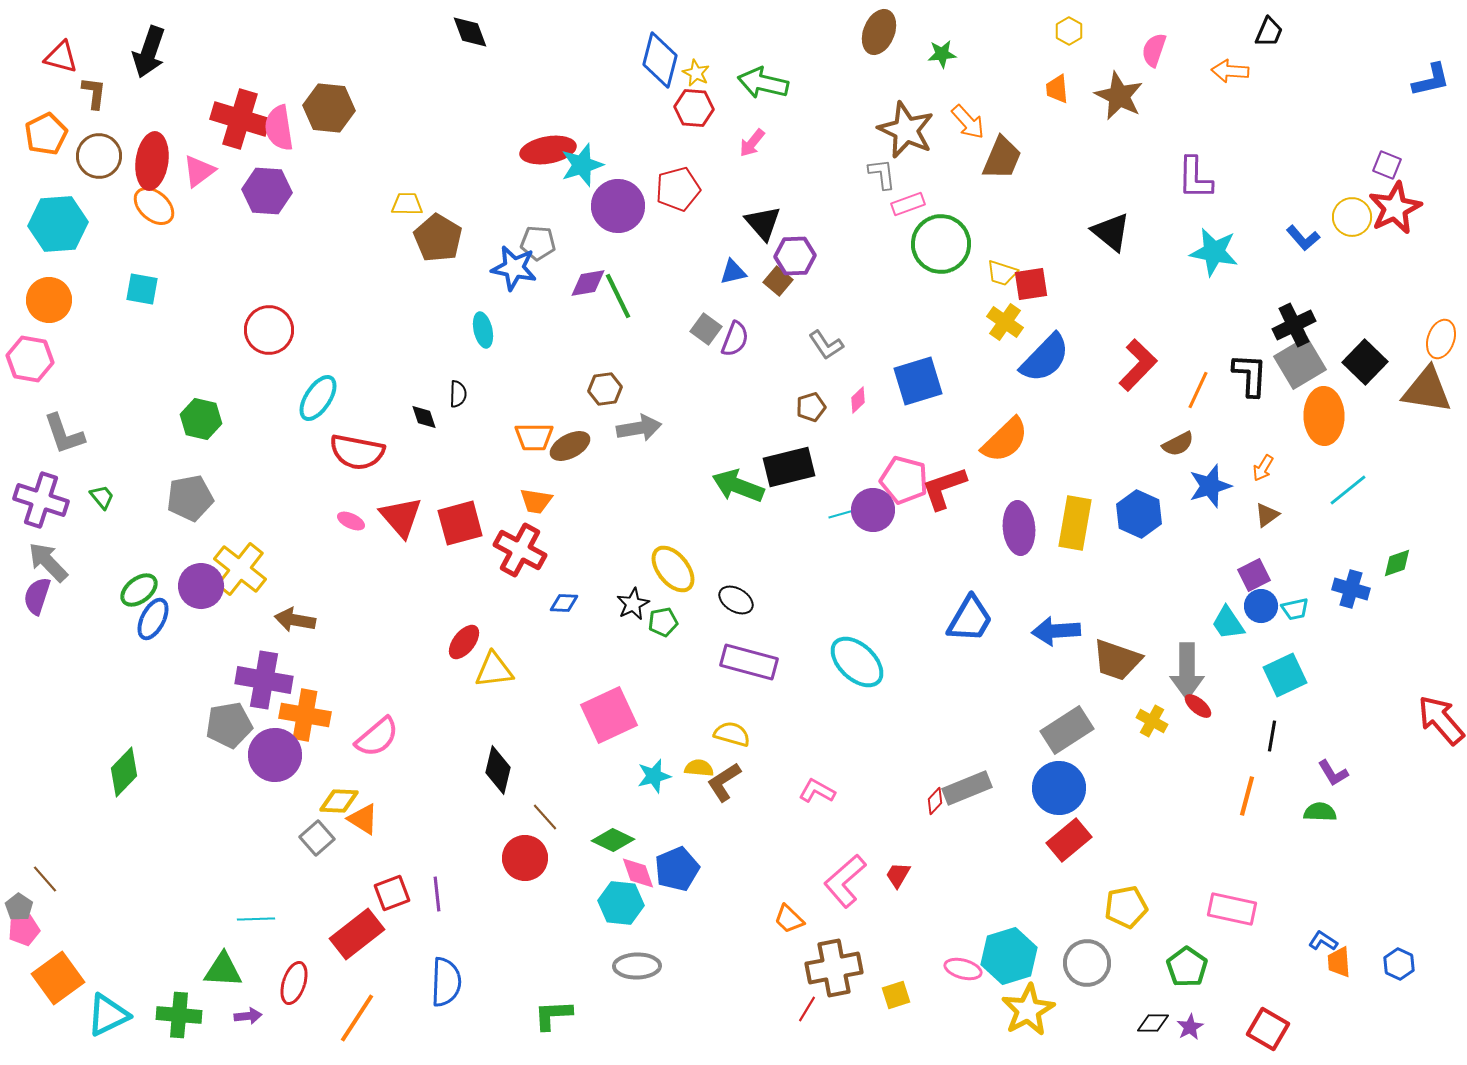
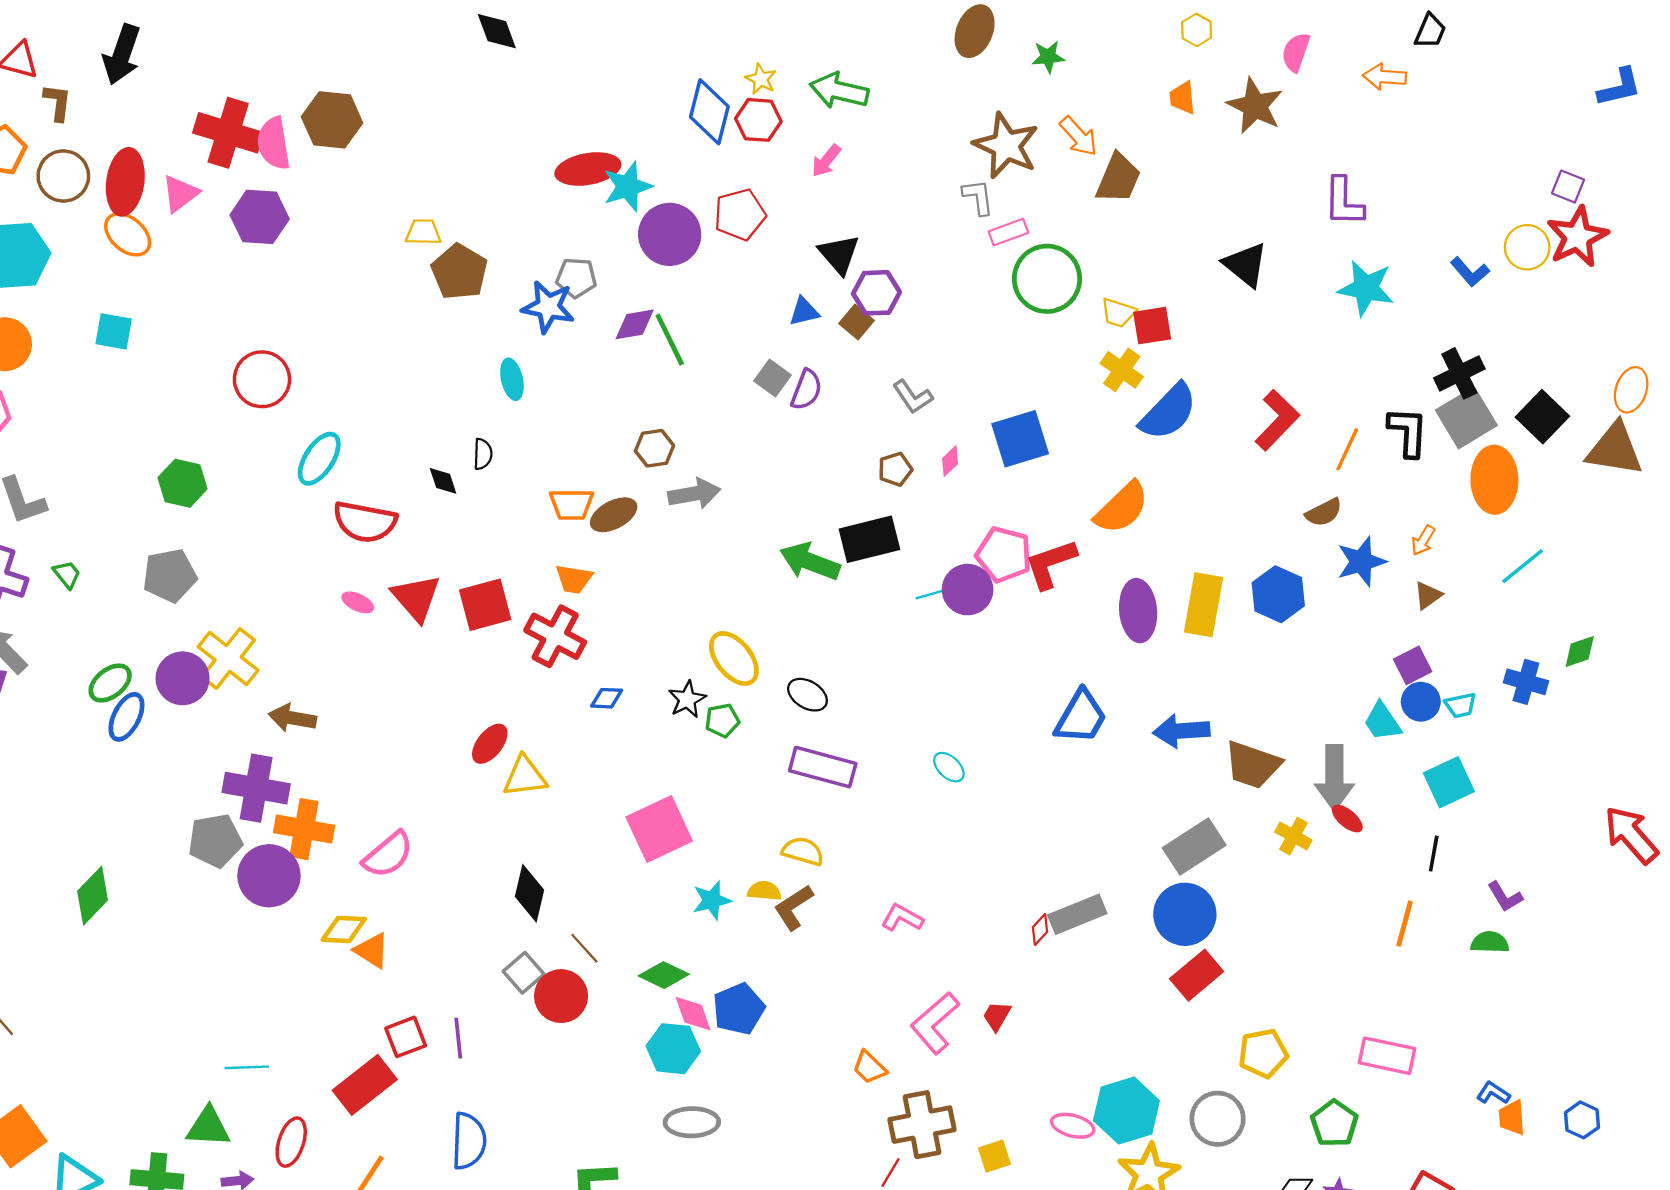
blue diamond: (660, 60) -> (709, 112), moved
cyan ellipse: (857, 662) -> (949, 767), size x0.5
gray square: (317, 838) -> (524, 973), moved

